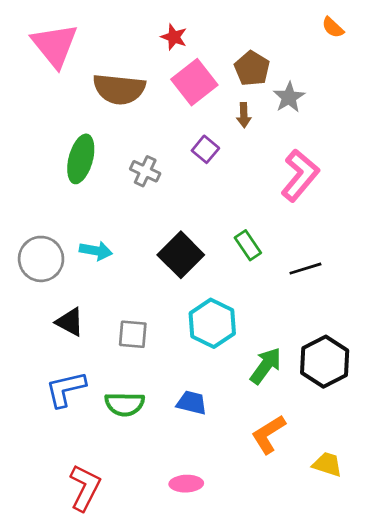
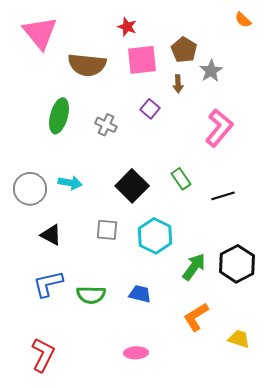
pink square: (194, 82) -> (142, 60), turned 32
gray square: (133, 334) -> (107, 230), moved
red L-shape: (85, 488) -> (43, 355), moved

